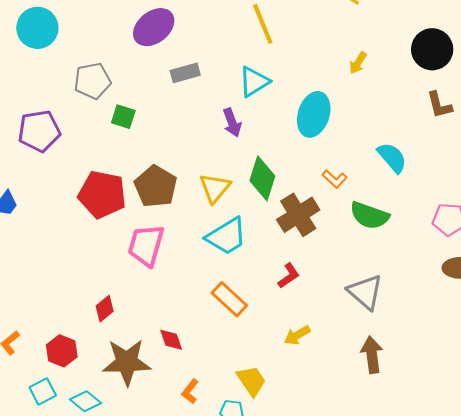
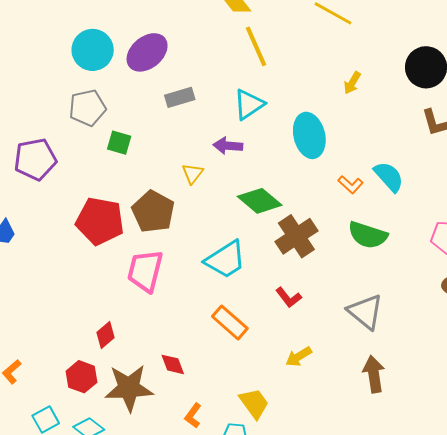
cyan circle: (37, 28) -> (93, 50), moved
cyan ellipse: (314, 114) -> (309, 135), turned -30
purple arrow: (232, 123) -> (228, 146), turned 116
green diamond: (262, 178) -> (260, 201), turned -66
orange L-shape: (335, 179) -> (350, 185), moved
yellow triangle: (215, 188) -> (193, 173), moved, size x0.7
red L-shape: (289, 276) -> (289, 297), turned 88
red hexagon: (62, 351) -> (82, 377), moved

